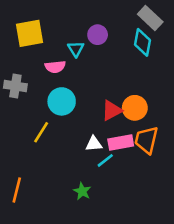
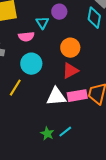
orange circle: (135, 108) -> (70, 48), moved
white triangle: (94, 144) -> (56, 97), size x1.5
cyan line: (105, 160) -> (65, 132), moved

